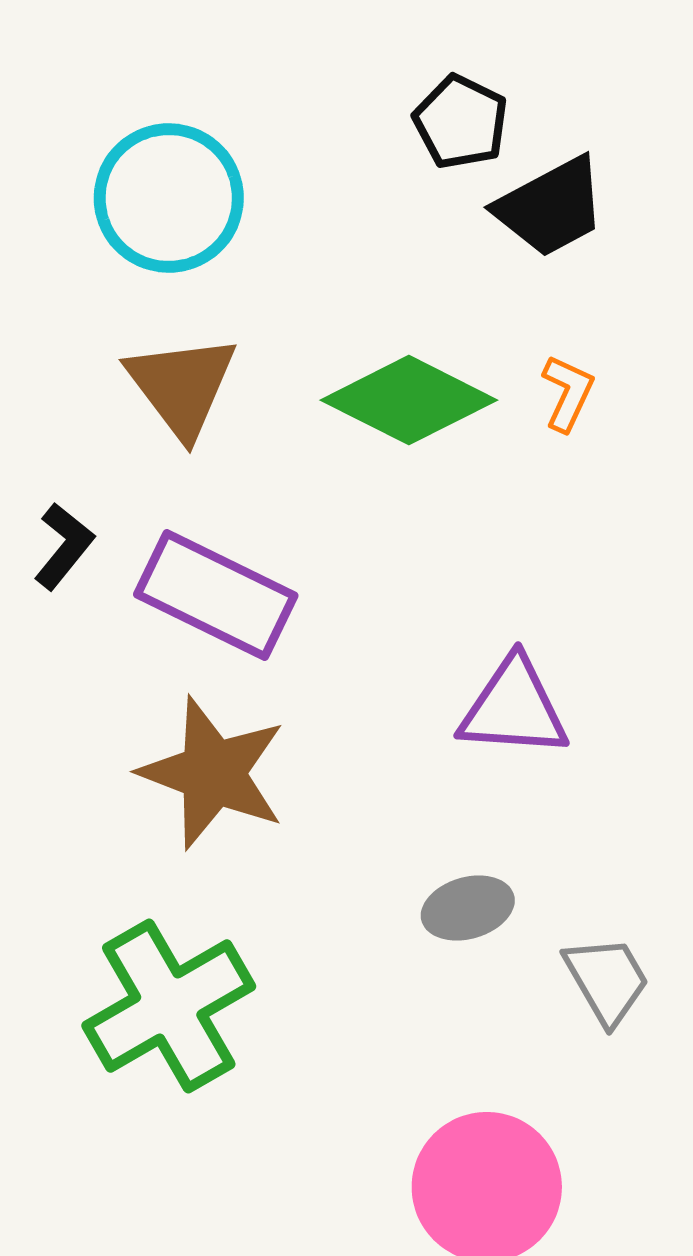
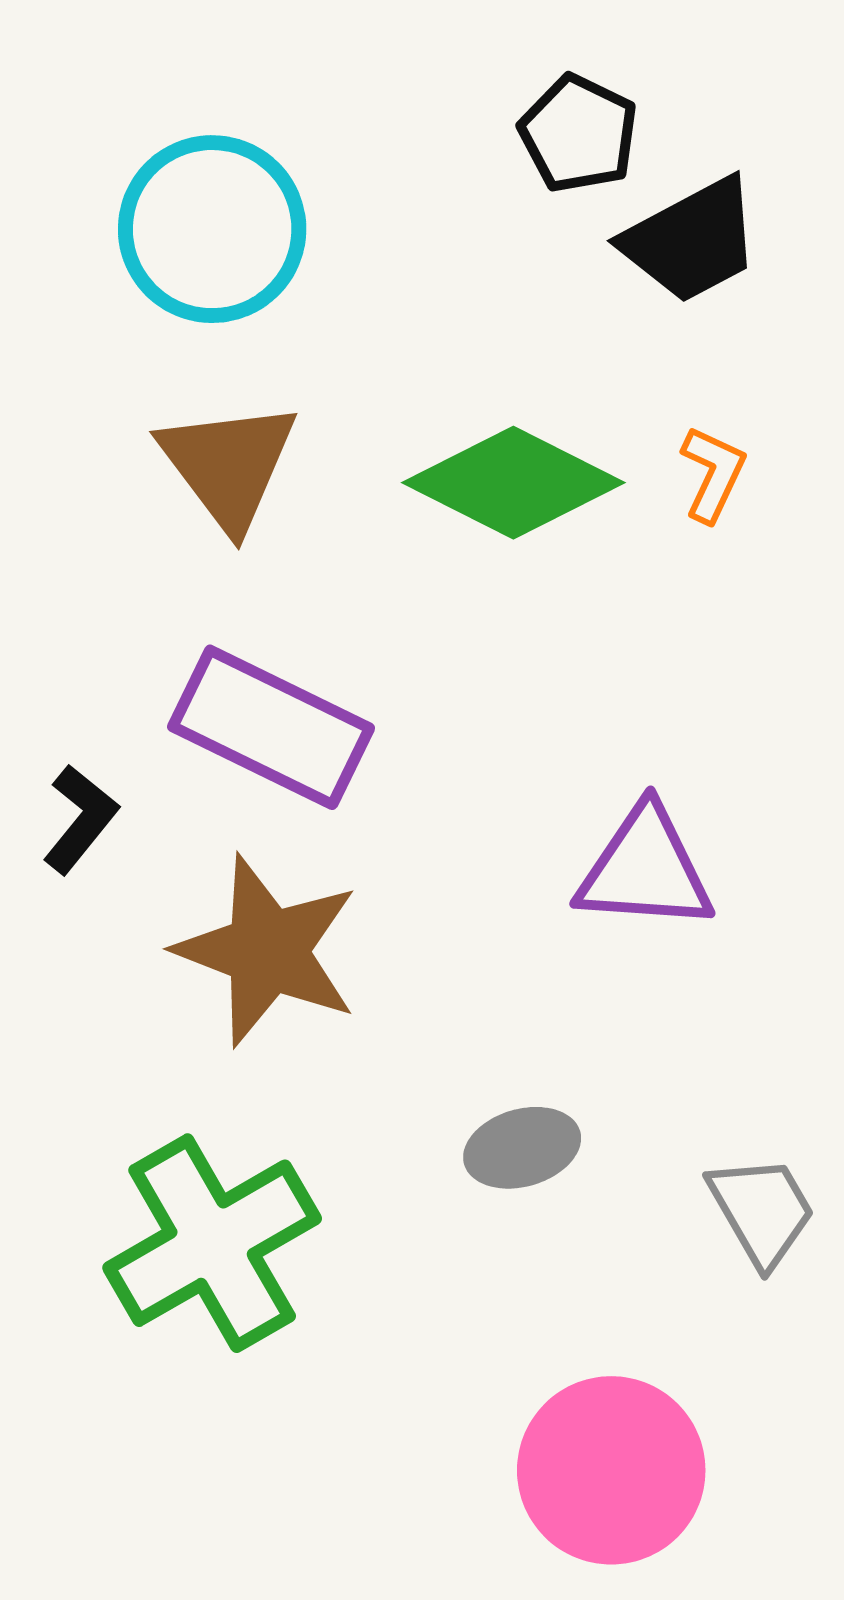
black L-shape: (64, 546) -> (80, 819), moved
gray ellipse: (468, 908) -> (522, 1148), moved

